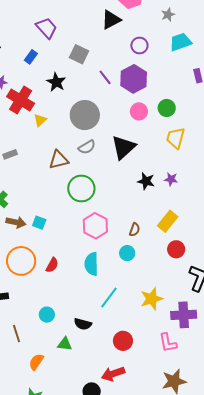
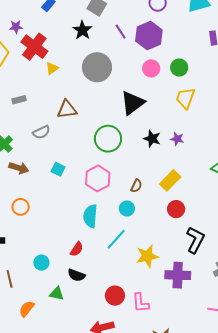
black star: (56, 82) -> (82, 30), moved
gray semicircle: (87, 147) -> (41, 132), moved
green circle: (81, 189) -> (108, 139), moved
cyan square: (39, 223) -> (58, 169), moved
orange circle: (21, 261) -> (21, 207), size x0.6
red semicircle: (52, 265) -> (77, 249), moved
cyan line: (109, 298) -> (116, 239), moved
pink L-shape: (168, 343) -> (141, 303), moved

